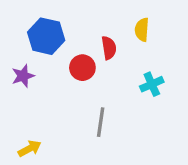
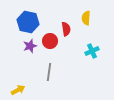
purple star: (23, 76) -> (30, 46), moved
gray line: (101, 122) -> (49, 72), moved

